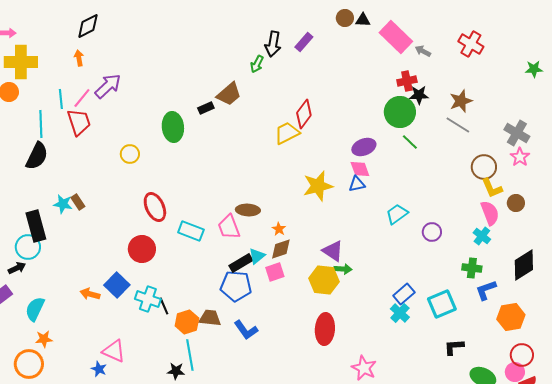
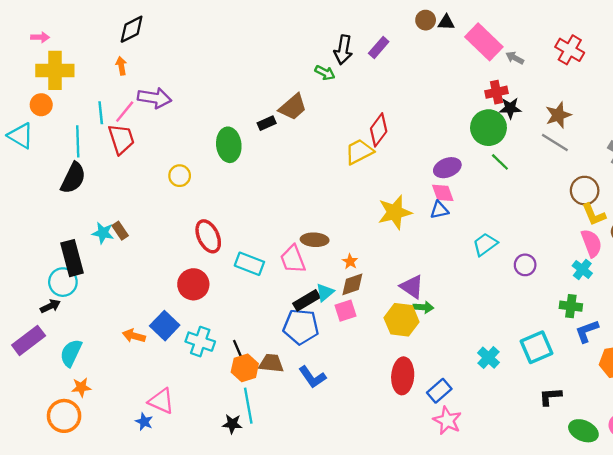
green arrow: (257, 64) -> (325, 73), turned -90
purple arrow: (108, 86) -> (154, 98), turned 52
blue rectangle: (404, 294) -> (439, 391), moved
black line: (164, 306) -> (238, 350), moved

